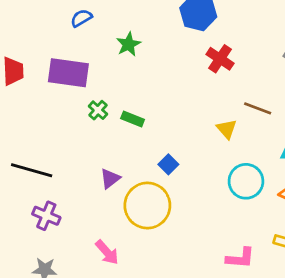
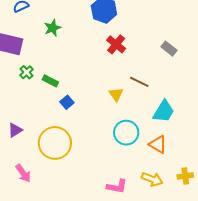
blue square: (168, 164) -> (67, 102), moved
purple triangle: (110, 179) -> (15, 130), moved

